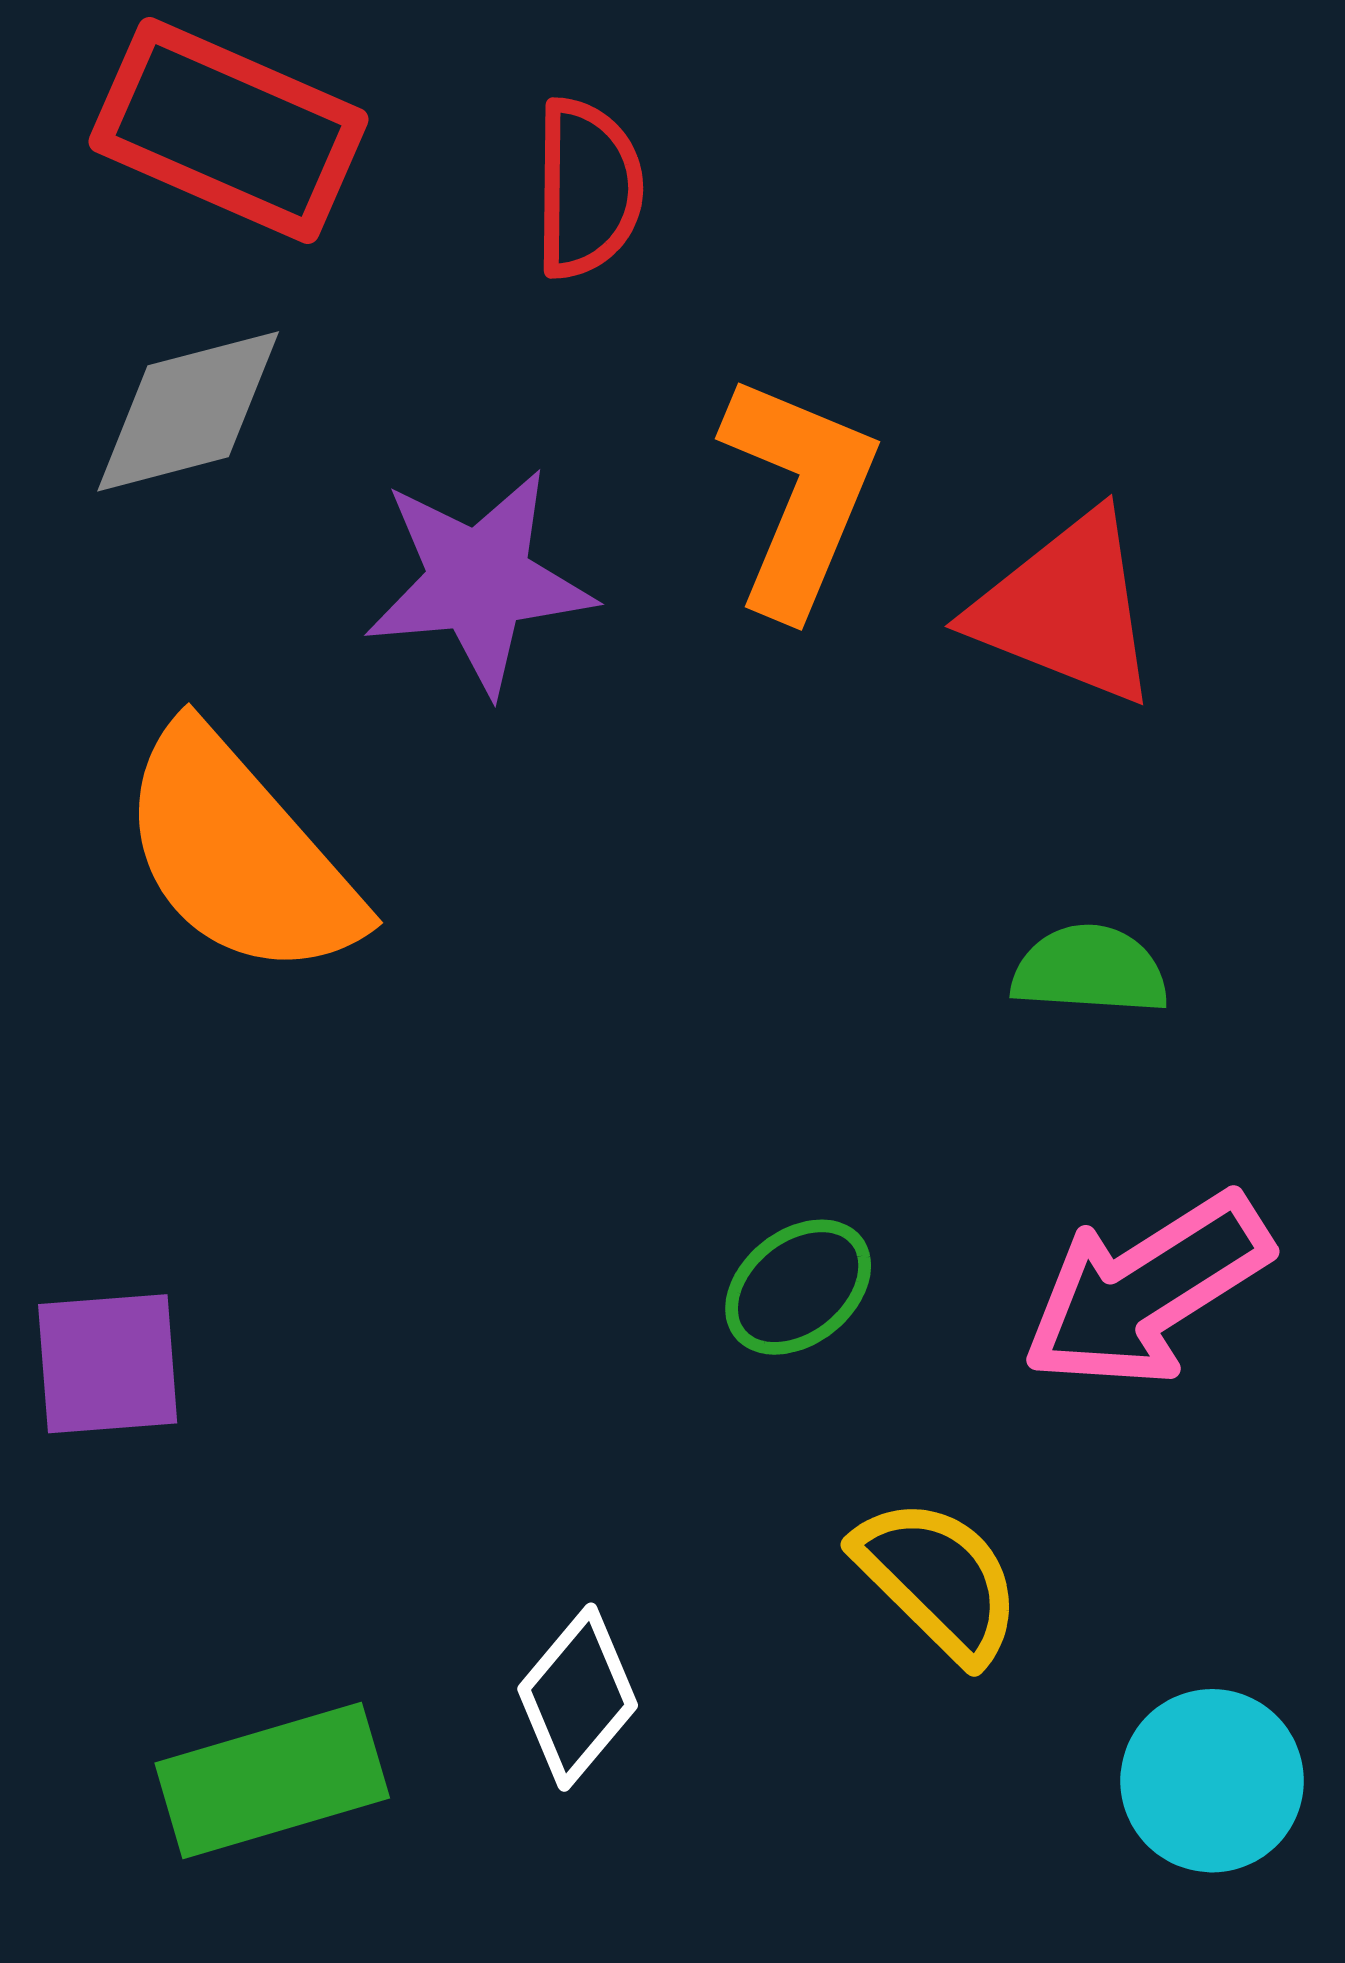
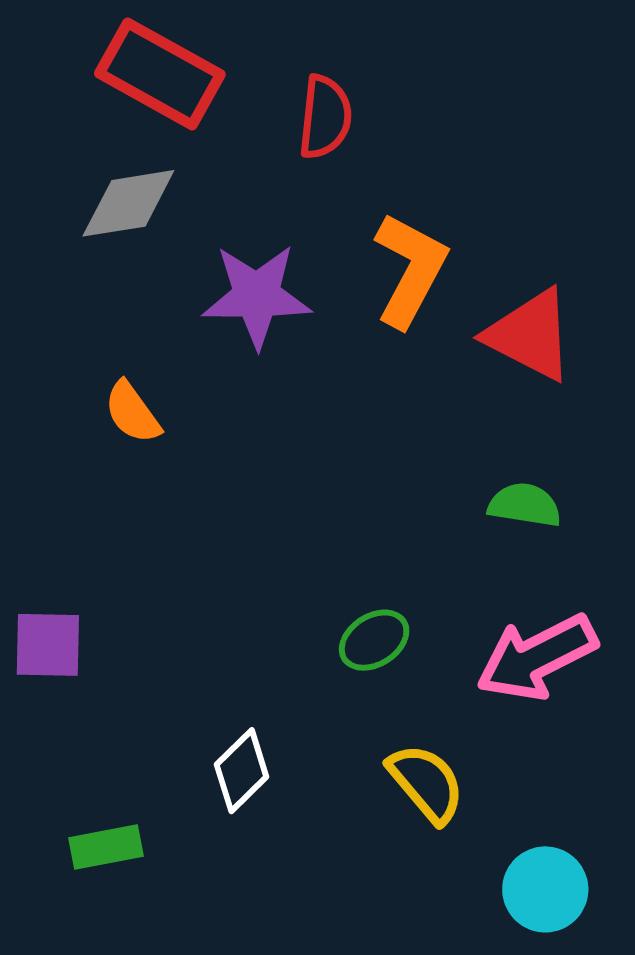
orange semicircle: (239, 854) -> (132, 412), size x0.5
white diamond: (578, 1697) -> (242, 771), moved
green rectangle: (272, 1780) -> (106, 847), size x0.7

